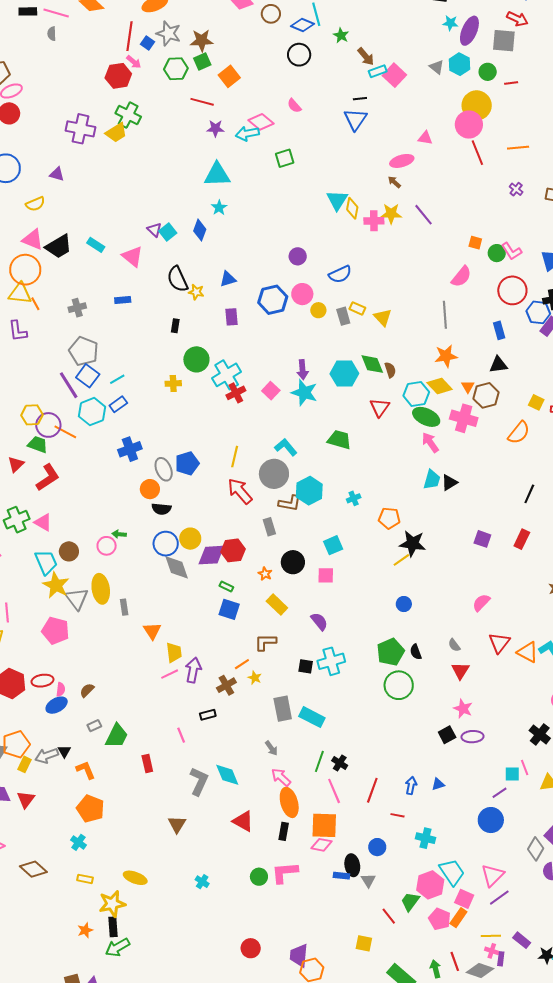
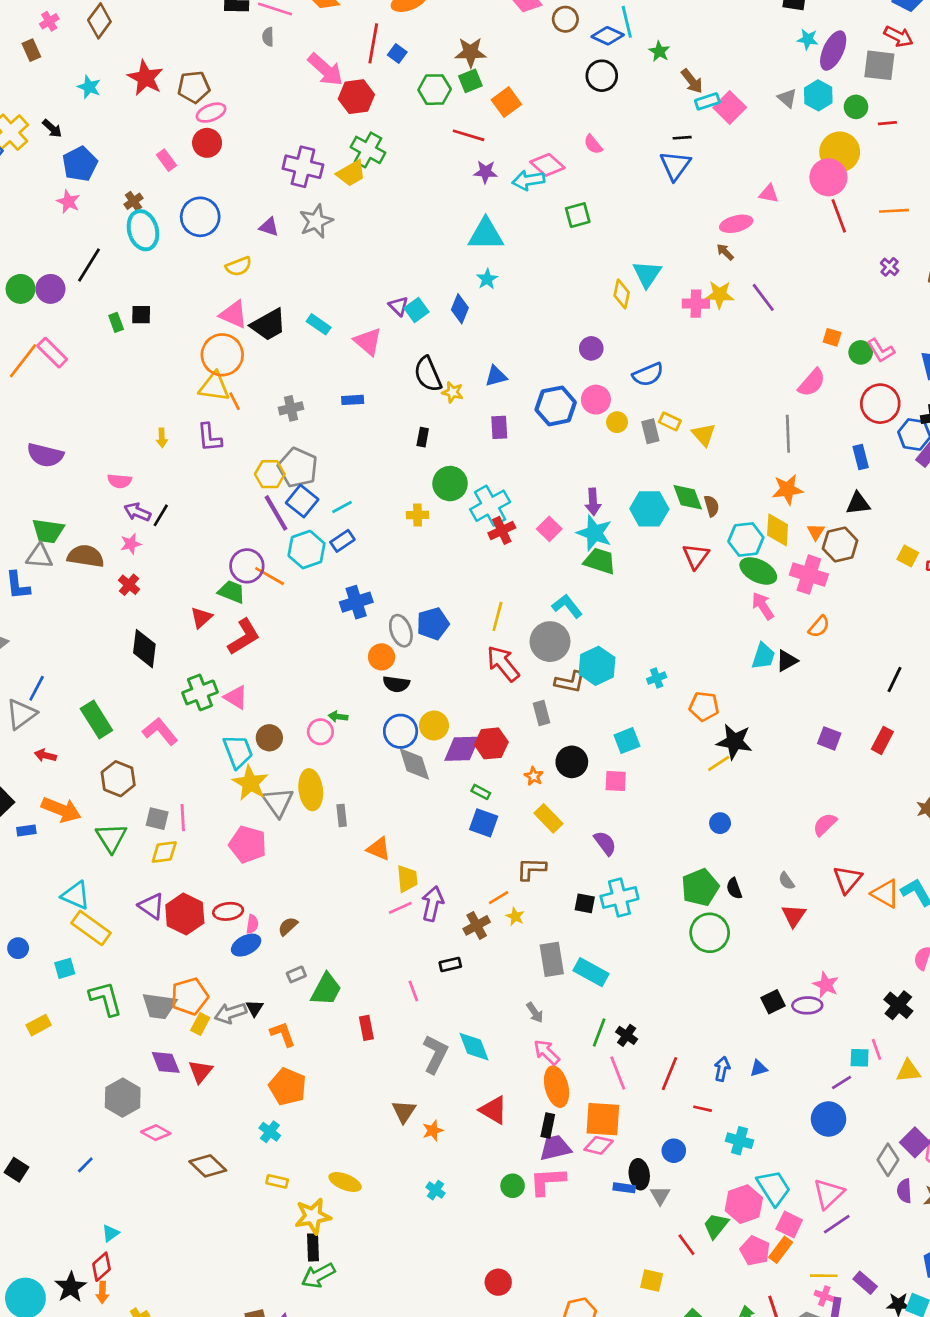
gray star: (169, 33) -> (316, 221), moved, turned 30
pink arrow: (134, 62) -> (325, 70), moved, size x1.8
yellow diamond: (352, 208) -> (622, 294), moved
yellow diamond: (440, 386) -> (778, 530), turned 45
yellow hexagon: (32, 415) -> (270, 474), moved
orange semicircle: (519, 433) -> (819, 627), moved, size x0.7
green trapezoid: (339, 440) -> (600, 561), moved
orange triangle: (152, 631) -> (379, 849), turned -36
pink star: (463, 709) -> (826, 985), moved
orange star: (85, 930) -> (433, 1131), moved
purple trapezoid: (299, 955) -> (555, 1148), moved, turned 70

